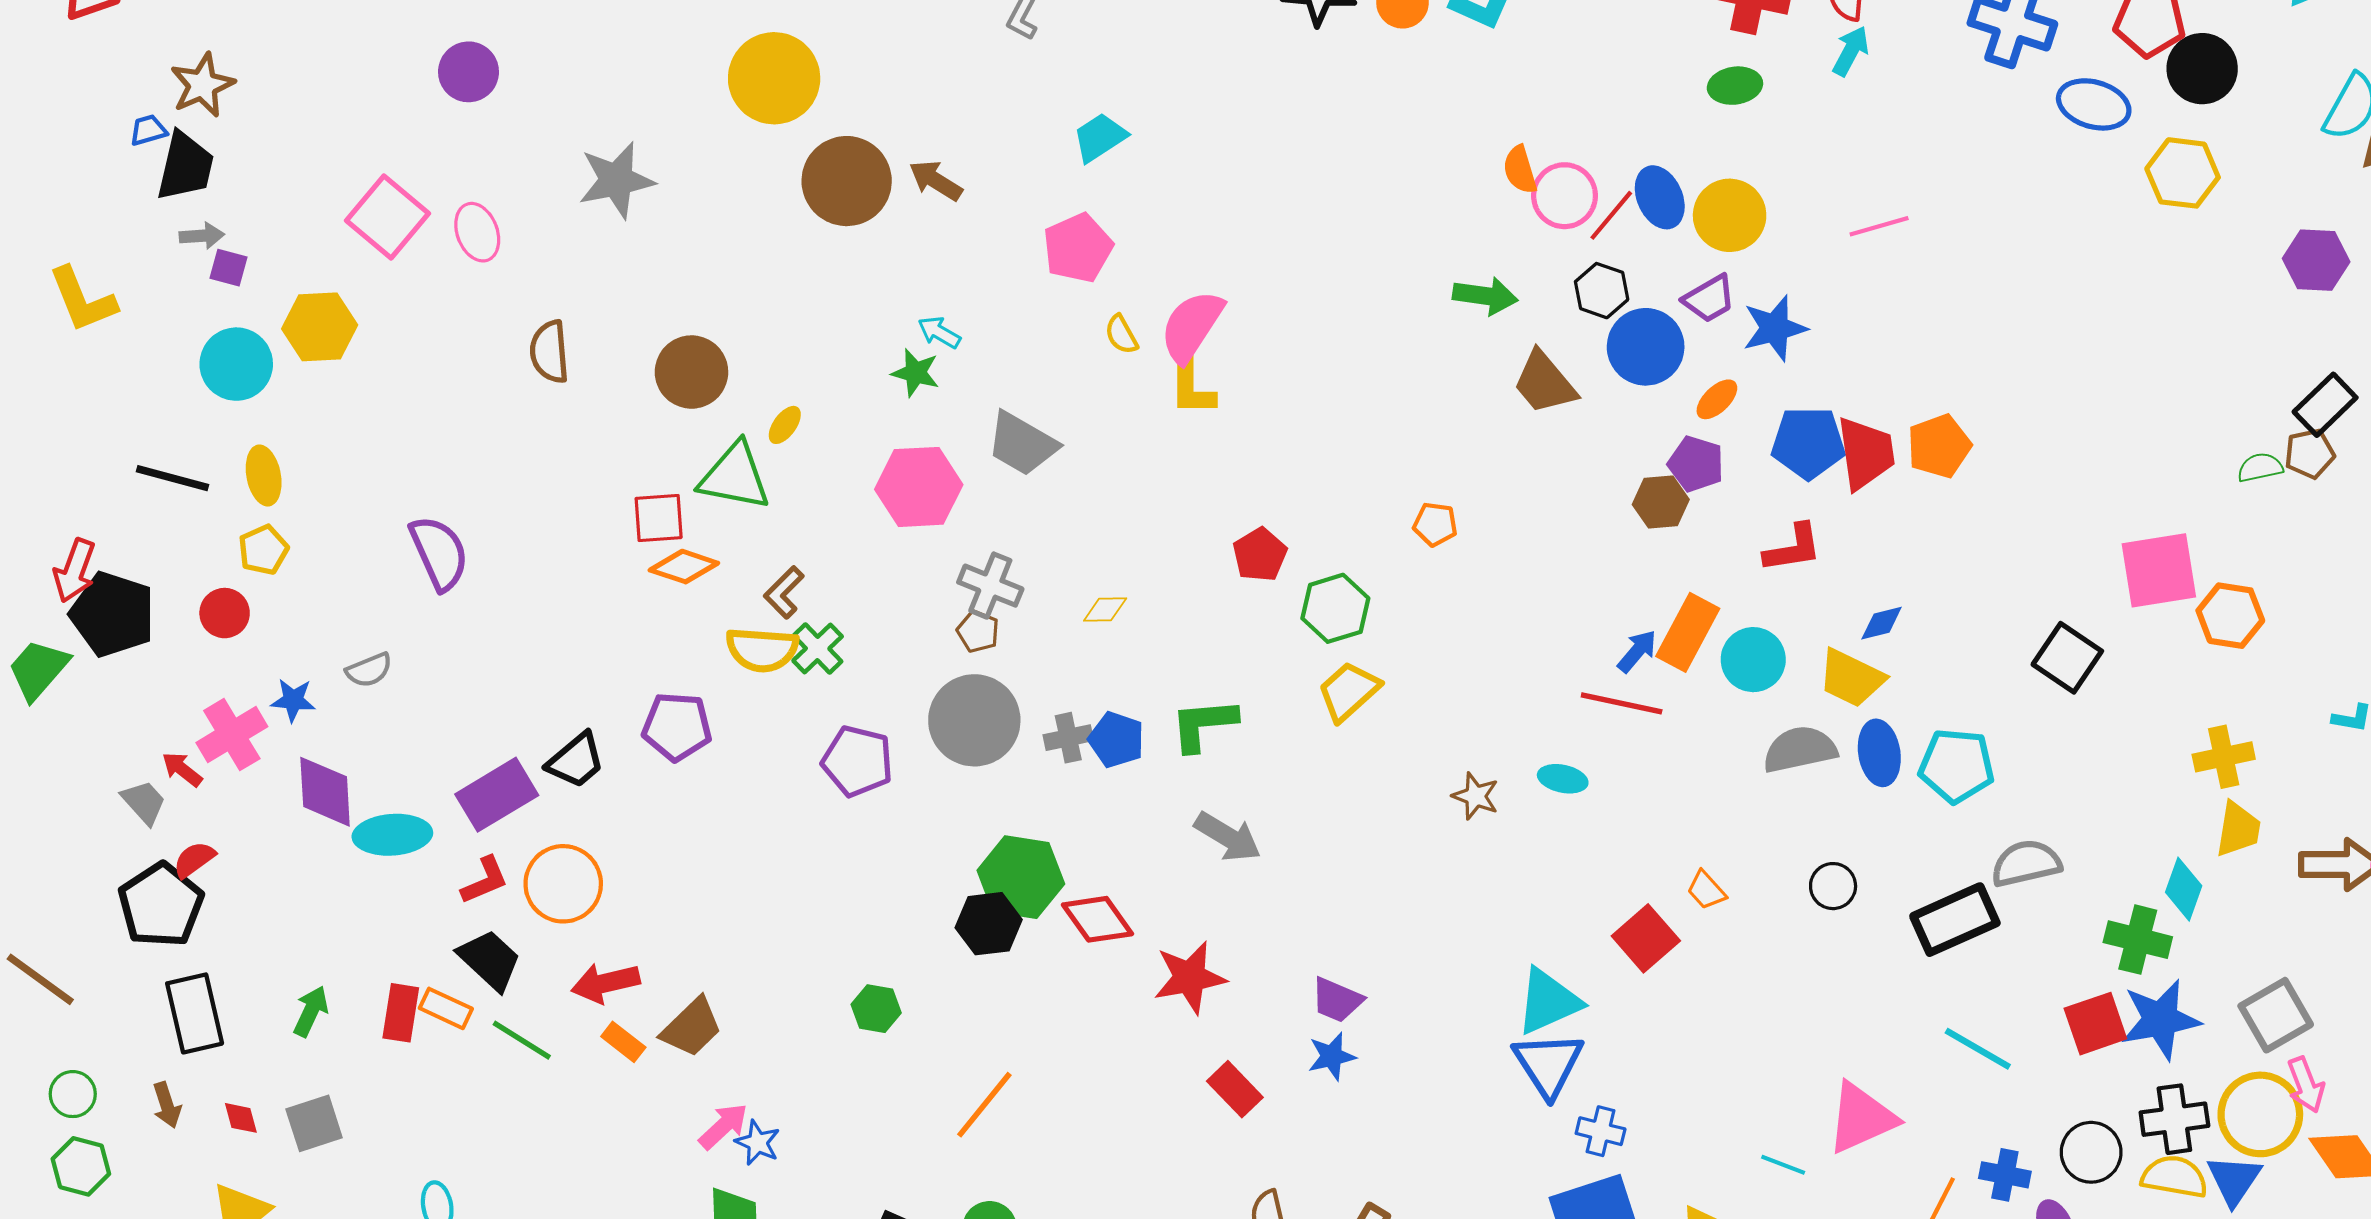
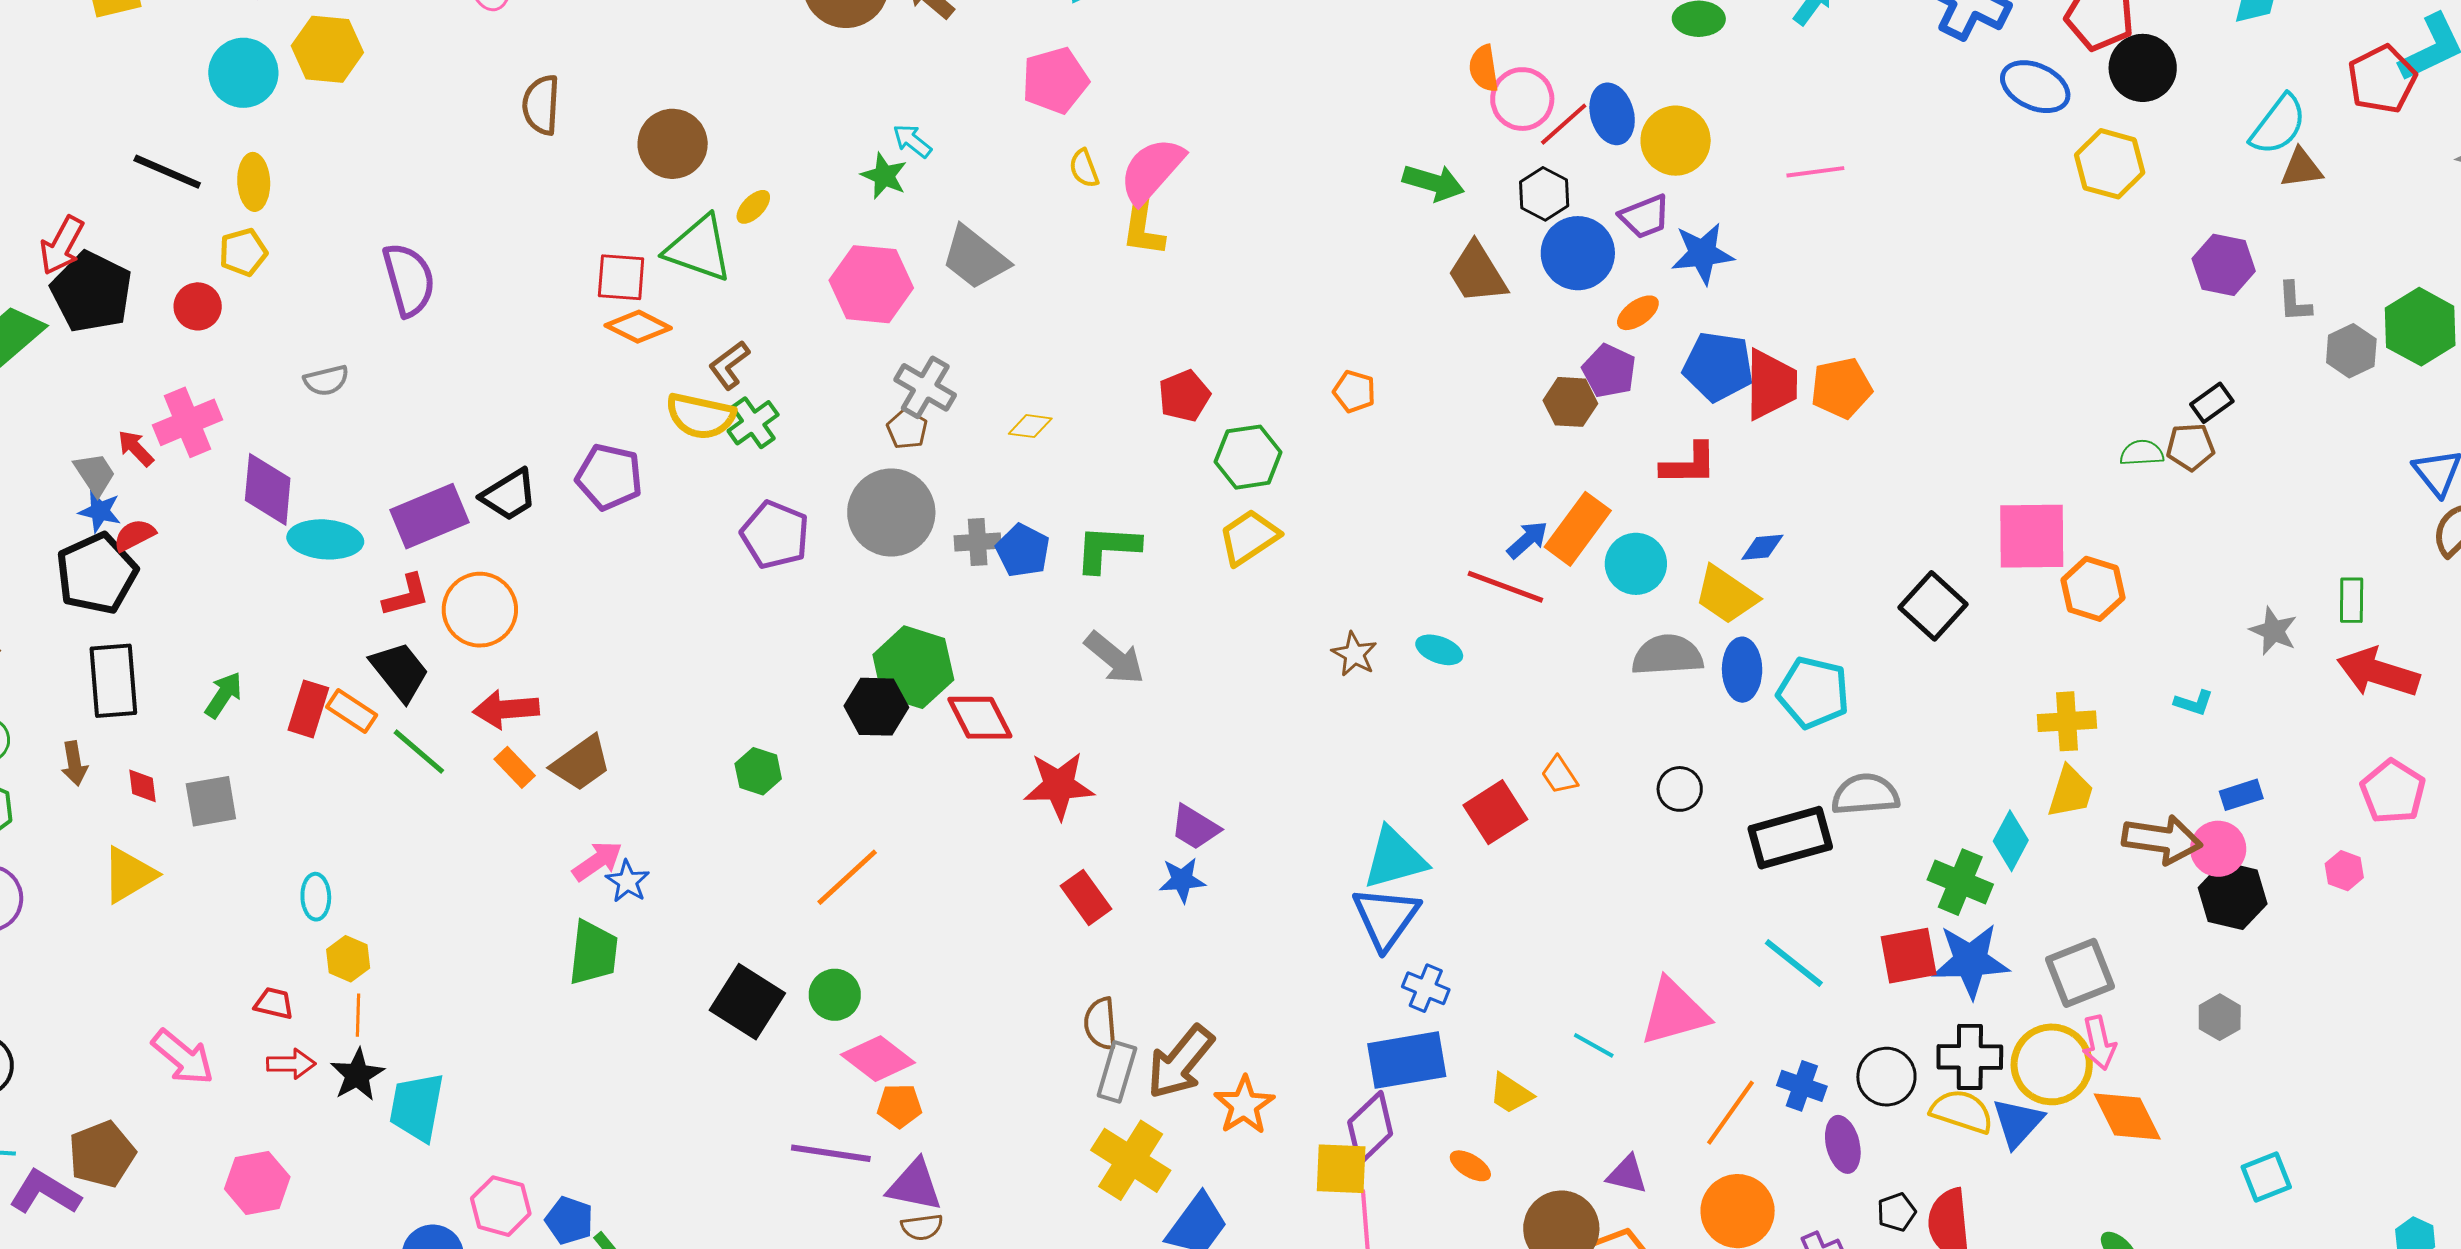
black rectangle: (2325, 405) -> (2212, 403), size x0.7
blue star: (293, 700) -> (100, 511), moved

